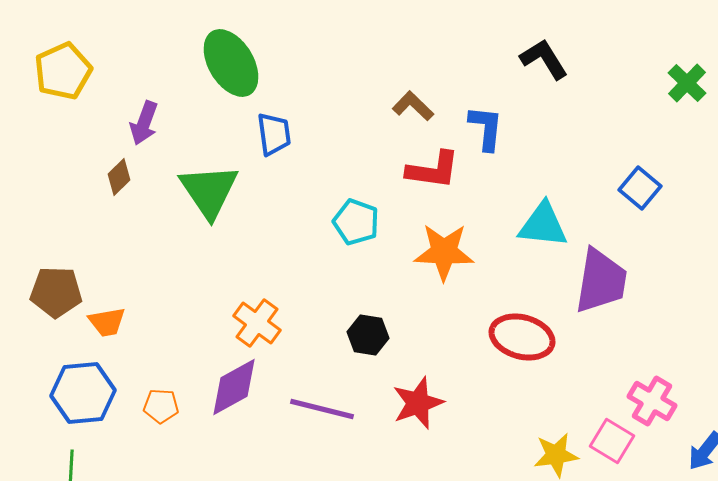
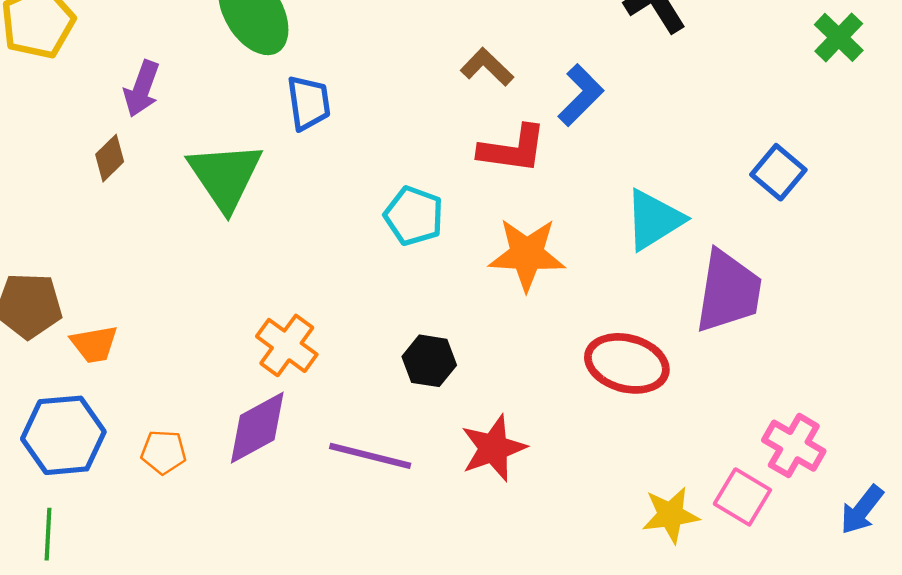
blue L-shape: (486, 128) -> (581, 95), turned 39
cyan triangle: (543, 225) -> (654, 220), turned -38

